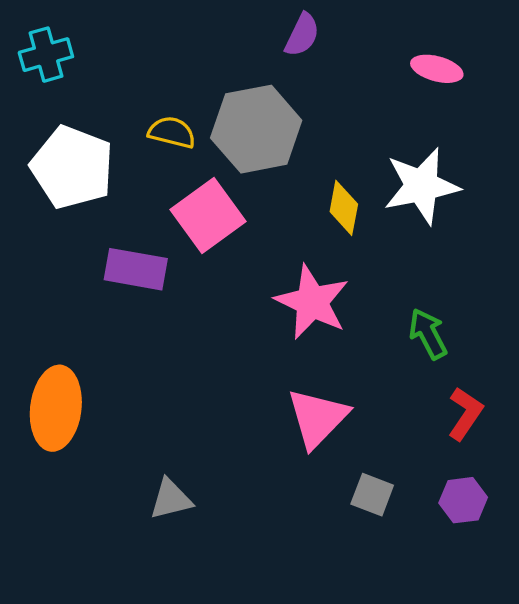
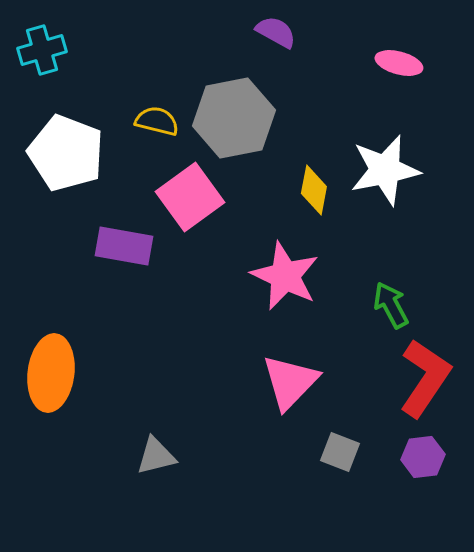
purple semicircle: (302, 35) -> (276, 32), turned -87
red L-shape: (465, 414) -> (425, 378), size x1.6

